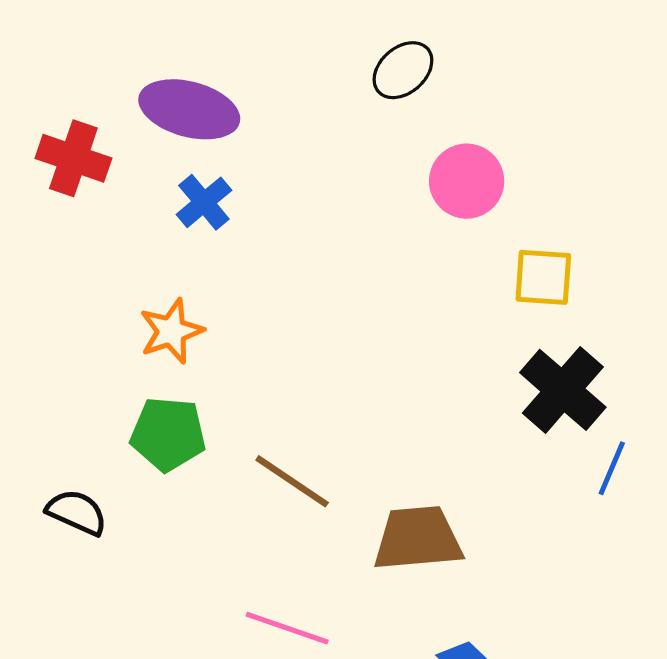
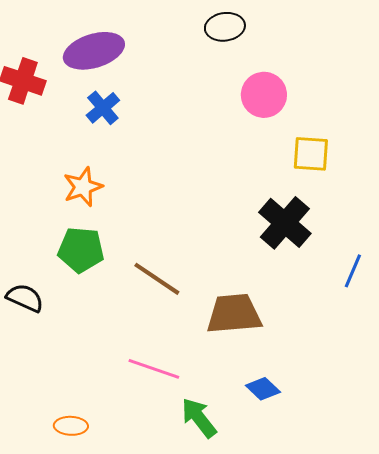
black ellipse: (403, 70) -> (225, 27), turned 33
purple ellipse: (189, 109) -> (94, 51), turned -32
black cross: (563, 390) -> (285, 223), moved

